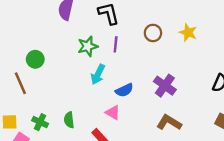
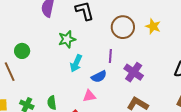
brown circle: (153, 33) -> (123, 27), size x1.5
purple line: (116, 44) -> (110, 56), moved
pink triangle: (113, 113) -> (89, 96), turned -40

